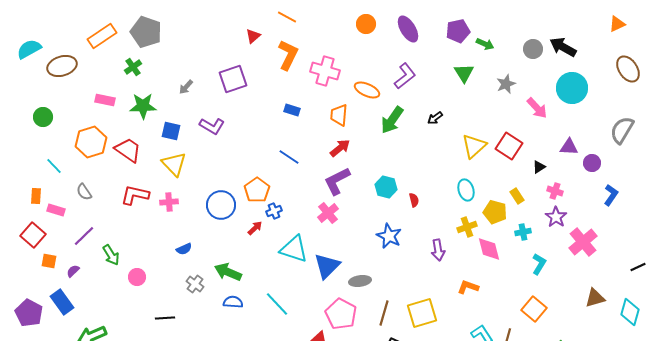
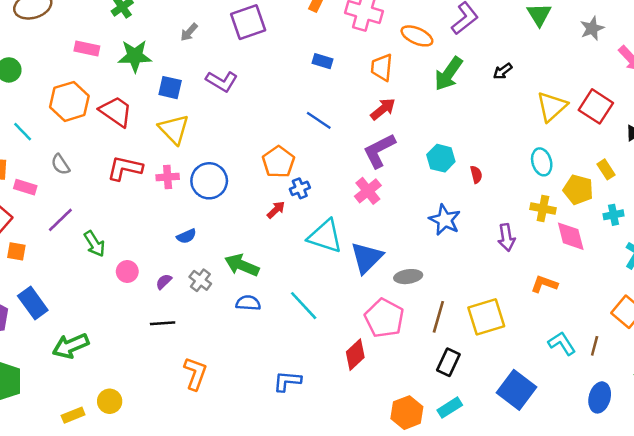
blue circle: (221, 205) -> (209, 181), moved
yellow cross: (467, 227) -> (543, 209), turned 30
purple semicircle: (73, 271) -> (164, 282), moved

